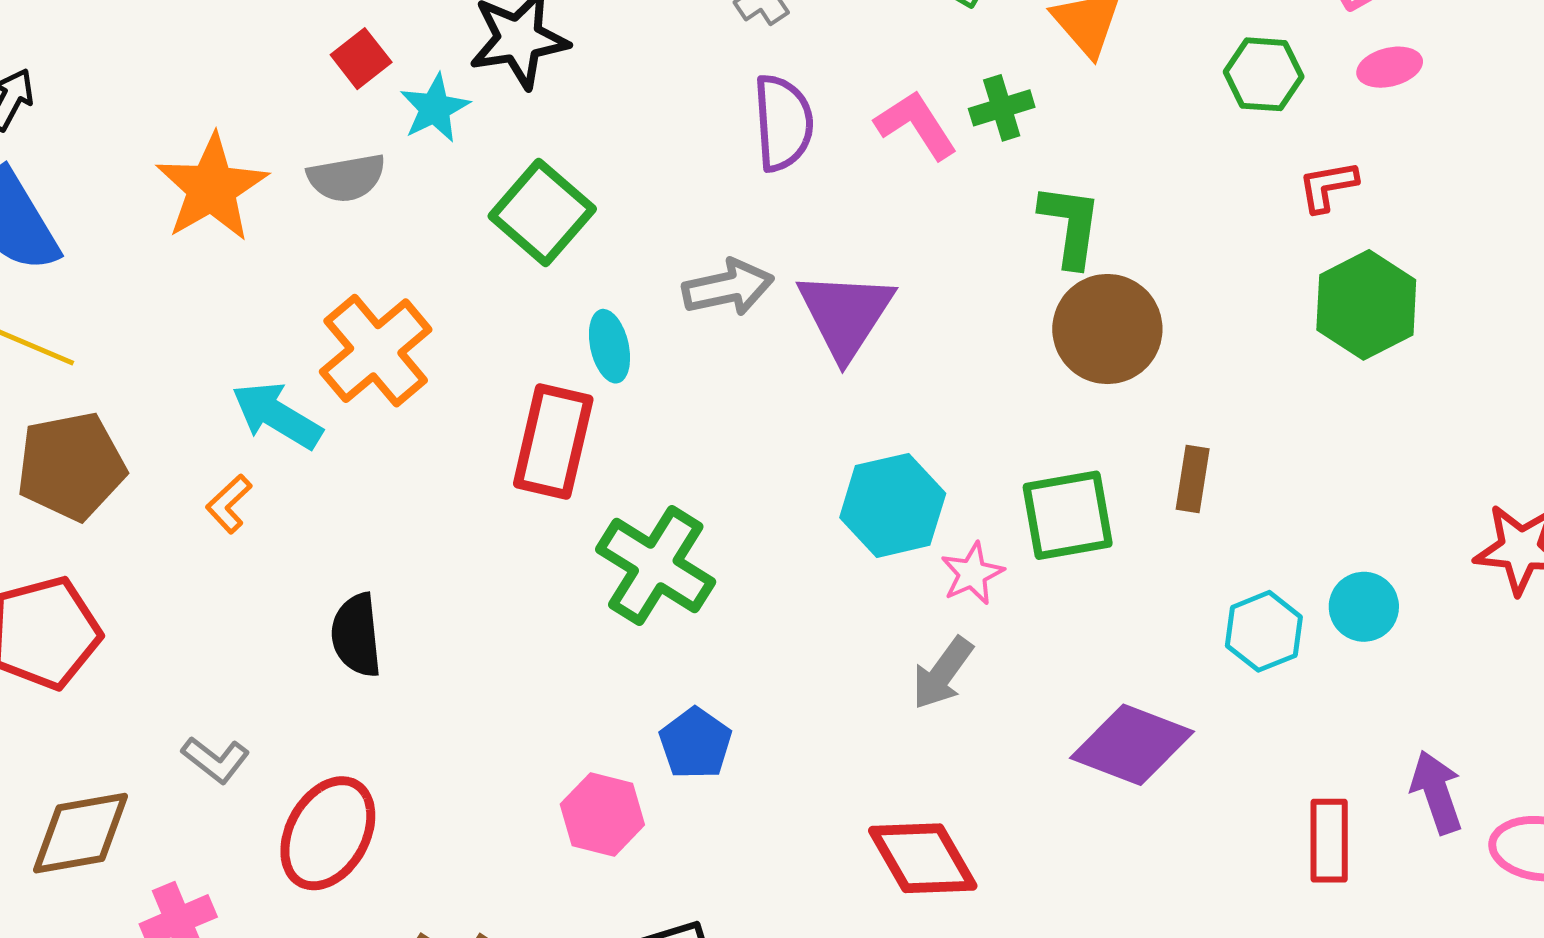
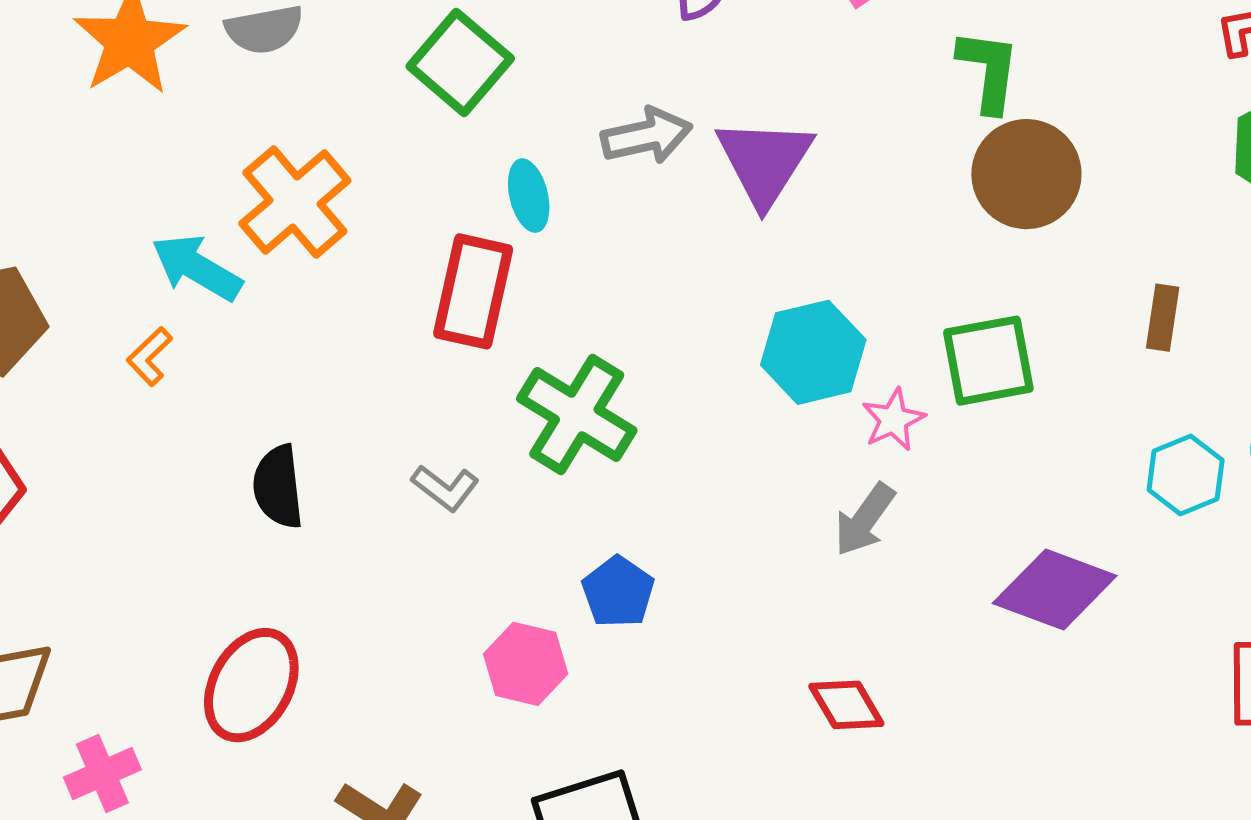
brown rectangle: (1193, 479) -> (1163, 318), moved
gray L-shape: (216, 760) -> (445, 488), moved
red diamond: (923, 858) -> (846, 705), size x0.7

